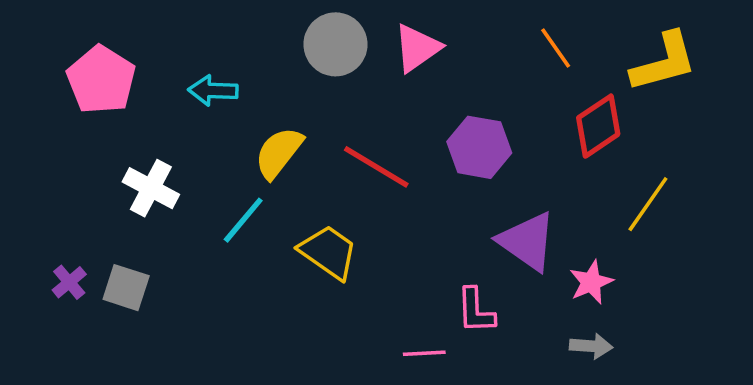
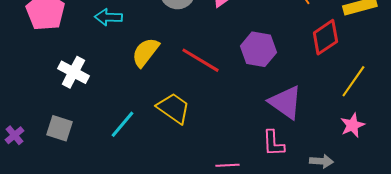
cyan line: (243, 220) -> (122, 124), moved
purple cross: (69, 282) -> (14, 135), moved
pink star: (591, 282) -> (352, 125), moved
pink L-shape: (476, 311) -> (273, 143), moved

